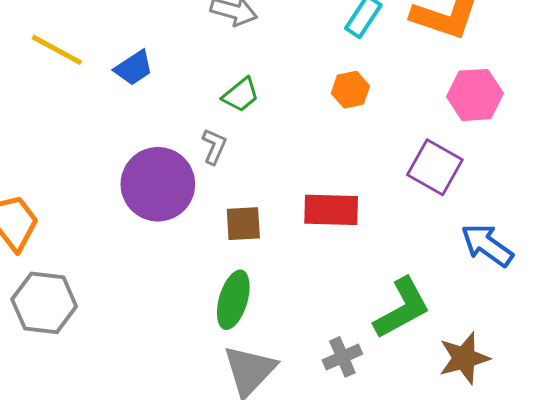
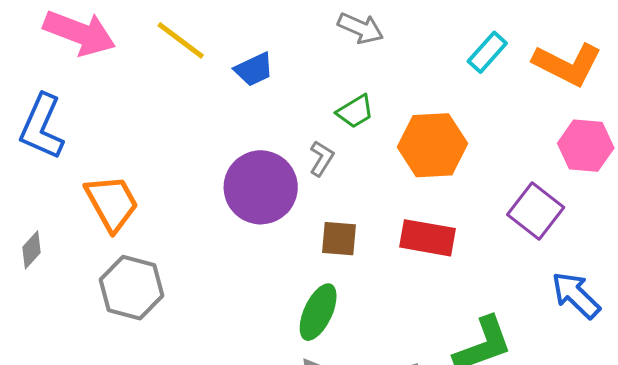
orange hexagon: (350, 90) -> (432, 145), moved, size x1.8

